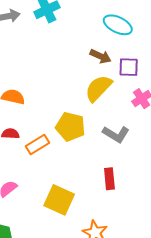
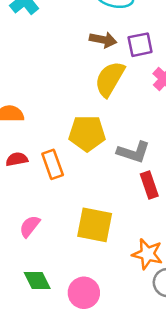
gray L-shape: (116, 134) -> (133, 152), moved
orange rectangle: (38, 144) -> (53, 164), turned -65

